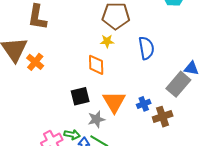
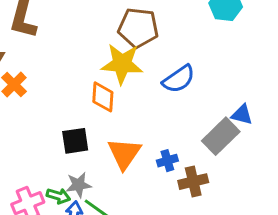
yellow star: (107, 41) -> (122, 64), size x2.0
blue semicircle: (146, 48) -> (179, 79), turned 60
gray star: (96, 119) -> (79, 185), moved

